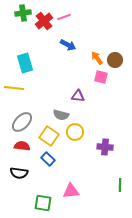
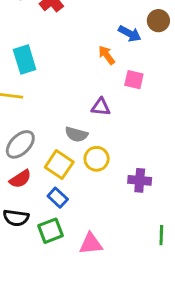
blue arrow: (68, 45) -> (130, 34), moved
orange arrow: (97, 58) -> (107, 55), moved
brown circle: (115, 60) -> (158, 21), moved
red semicircle: (22, 146) -> (20, 179), turned 140
green square: (43, 203) -> (51, 231), moved, turned -30

